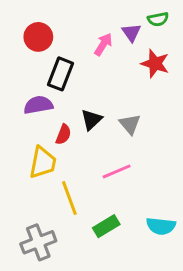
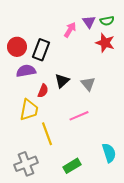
green semicircle: (158, 19) -> (107, 21), moved
red circle: (38, 37) -> (17, 47), moved
green rectangle: (106, 226) -> (72, 166), moved
cyan semicircle: (161, 226) -> (109, 153), turned -114

